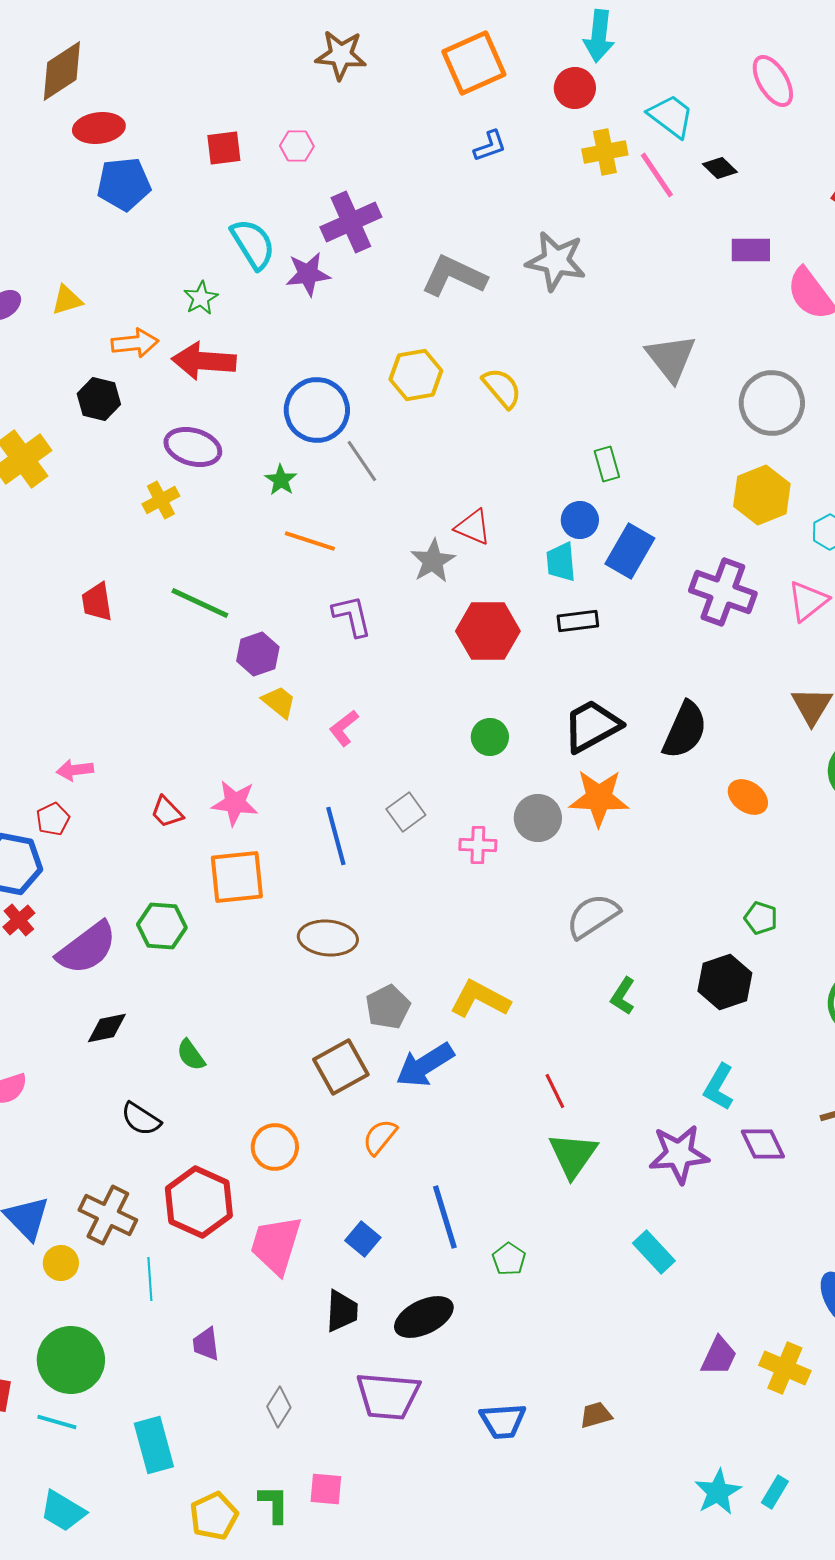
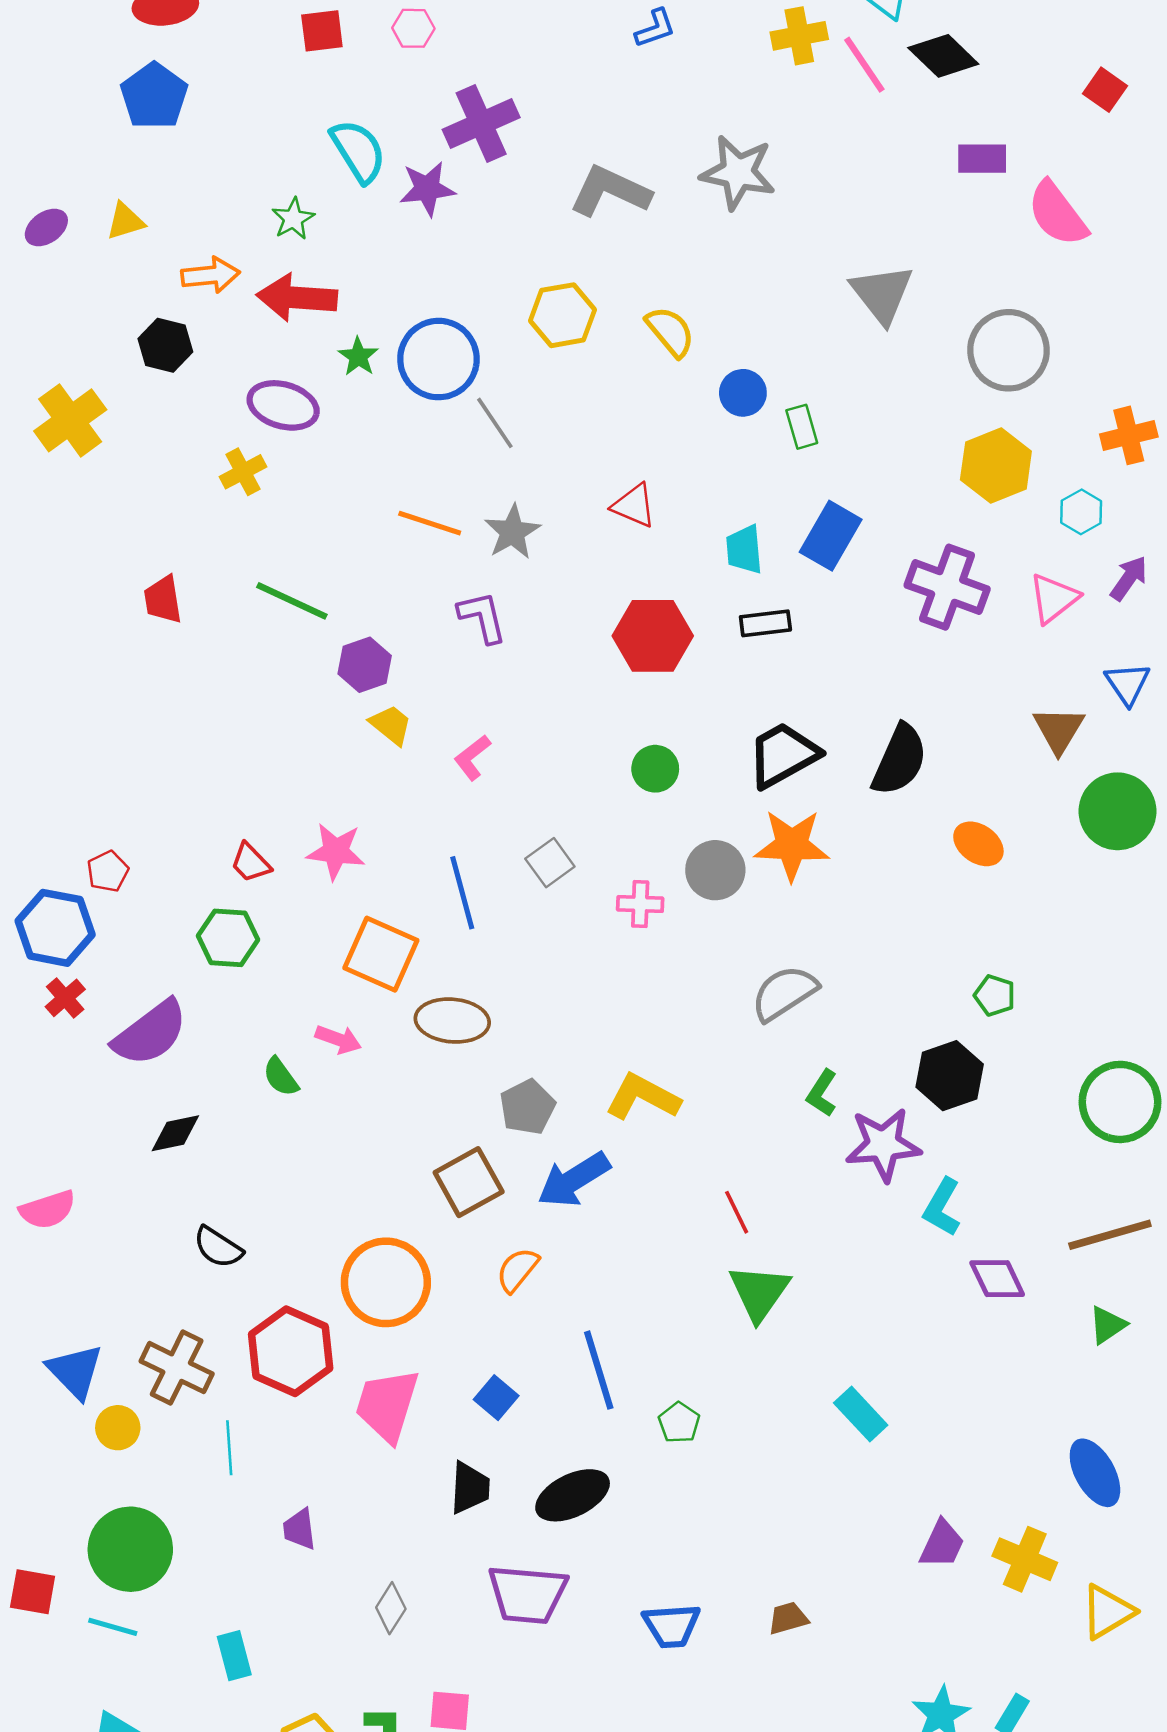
black diamond: (720, 168) -> (943, 56), size x1.6
blue pentagon: (124, 184) -> (154, 96), moved, turned -30
green star: (281, 480) -> (358, 357), moved
blue circle: (580, 520) -> (743, 393), moved
gray star: (433, 561) -> (512, 532), moved
pink arrow: (75, 770) -> (338, 1039), moved, turned -153
orange square: (237, 877) -> (381, 954), moved, turned 30
green hexagon: (162, 926) -> (228, 938), moved
green semicircle: (191, 1055) -> (281, 1077), moved
orange circle: (275, 1147) -> (386, 1282), size x1.5
purple star: (679, 1154) -> (883, 1145), moved
cyan rectangle: (154, 1445) -> (234, 1656), size x0.7

